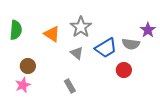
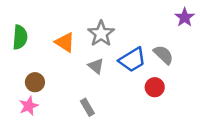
purple star: (148, 30) -> (185, 17), moved
gray semicircle: (131, 44) -> (163, 55), turned -144

